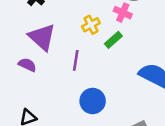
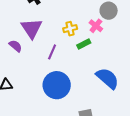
blue circle: (93, 101) -> (57, 85), size x1.4

